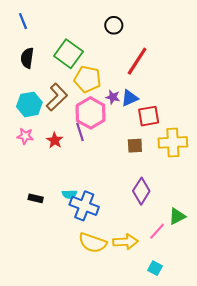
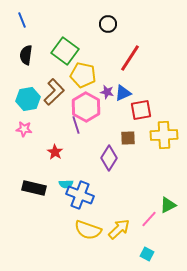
red star: (55, 140) -> (55, 152), moved
purple diamond: (141, 191) -> (109, 158), moved
black rectangle: (36, 198) -> (34, 188), size x1.6
yellow arrow: (125, 242) -> (119, 229), turned -40

